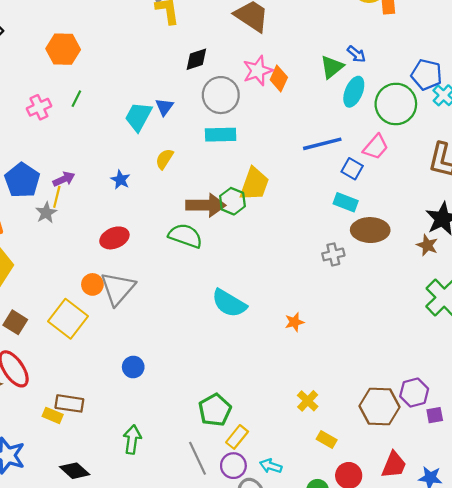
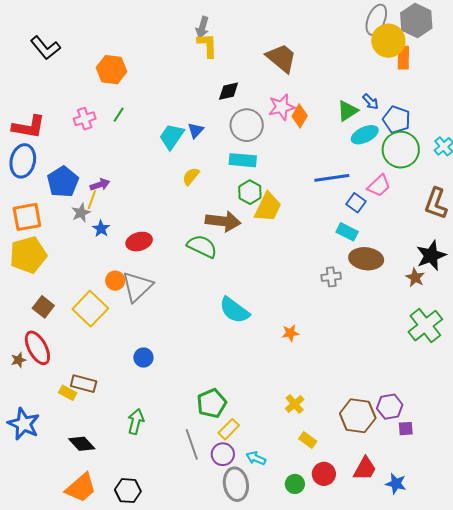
blue pentagon: (427, 75) -> (397, 120), moved
cyan ellipse: (354, 92) -> (365, 135), turned 36
blue star: (120, 180) -> (101, 229), moved
green hexagon: (232, 201) -> (250, 192), moved

